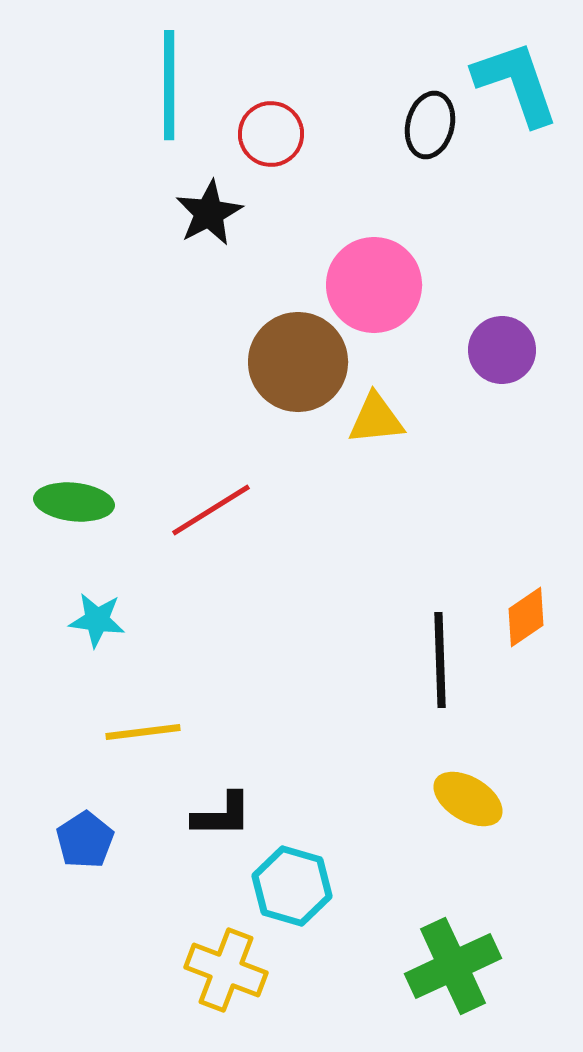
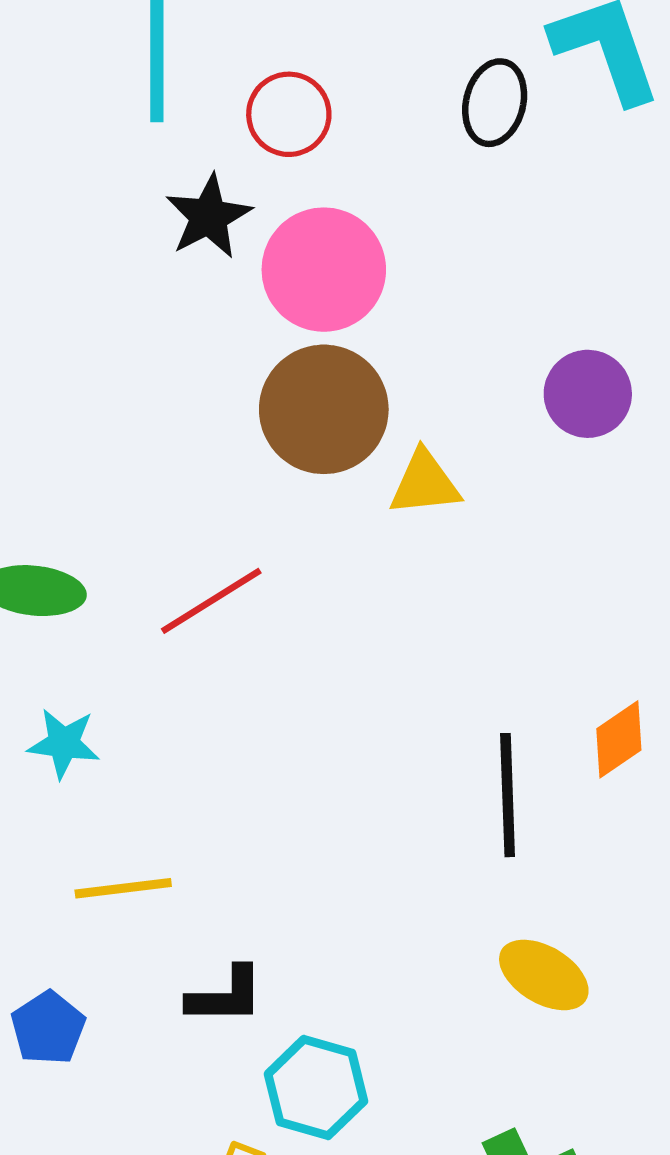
pink circle: (374, 285) -> (324, 270), moved

